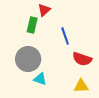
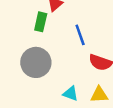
cyan triangle: (40, 79) -> (71, 94), moved

